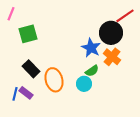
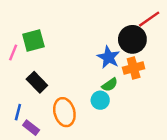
pink line: (11, 14) -> (13, 52), moved
orange cross: (112, 57) -> (134, 68), turned 36
orange ellipse: (54, 80) -> (64, 112), moved
purple rectangle: (26, 93) -> (31, 128), moved

